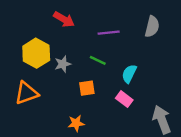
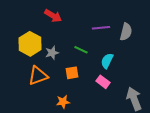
gray semicircle: (152, 27) -> (126, 32), moved
purple line: (109, 33) -> (101, 28), moved
orange triangle: (26, 93) -> (38, 76), moved

